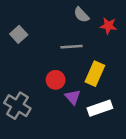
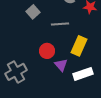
gray square: (19, 34) -> (33, 12), moved
gray cross: (17, 106) -> (16, 72), turned 30

